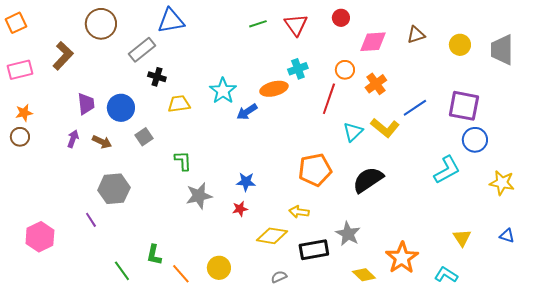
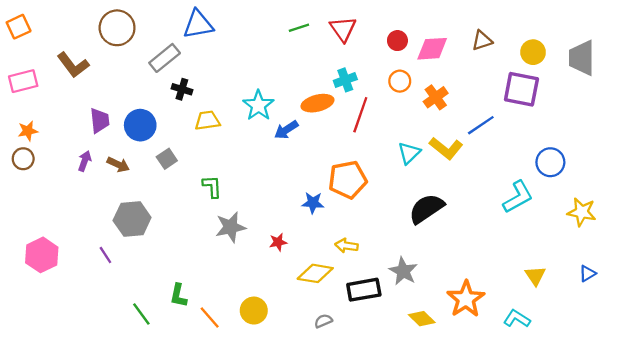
red circle: (341, 18) -> (397, 41), moved
brown L-shape: (63, 56) -> (73, 65), turned 100
red line: (329, 99) -> (360, 115), moved
purple square: (464, 106) -> (521, 89), moved
orange pentagon: (315, 170) -> (348, 180), moved
blue star: (246, 182) -> (313, 203), moved
blue triangle: (507, 236) -> (587, 273), turned -49
pink hexagon: (40, 237) -> (42, 255), moved

